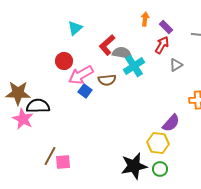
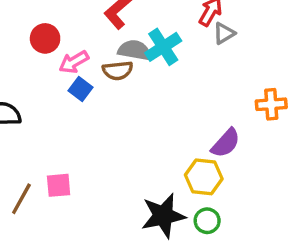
gray semicircle: (122, 53) -> (135, 50), moved
gray triangle: (176, 65) -> (224, 33), moved
pink arrow: (81, 75) -> (74, 62), size x0.7
pink square: (63, 162) -> (59, 185), moved

